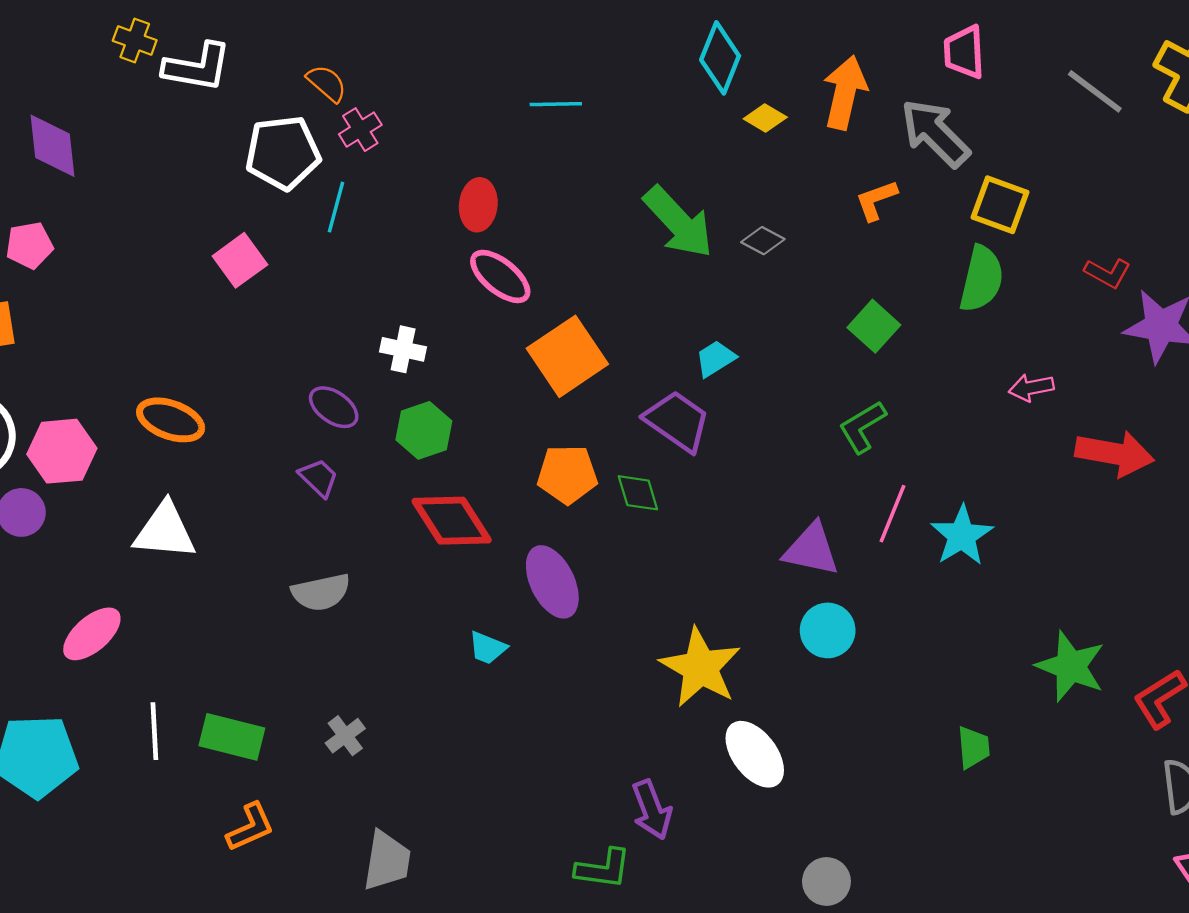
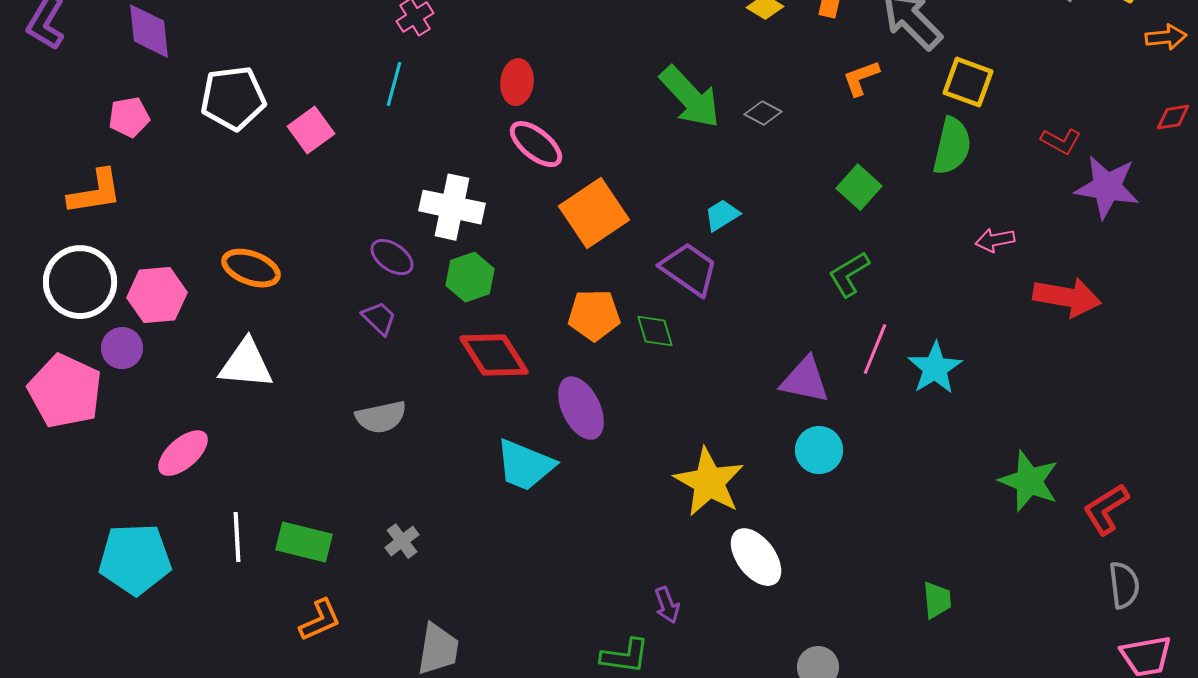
white pentagon: (283, 153) -> (233, 98), moved
white cross: (403, 349) -> (452, 207), size x1.6
cyan trapezoid: (488, 648) -> (525, 465), size x1.8
green trapezoid: (973, 747) -> (937, 600), moved
purple arrow: (652, 810) -> (667, 605), size x0.7

